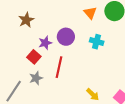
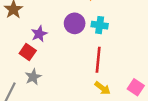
purple circle: (66, 37) -> (75, 23), moved
red line: (59, 67) -> (98, 60), moved

